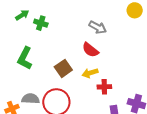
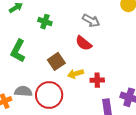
green cross: (41, 23) -> (45, 22), moved
yellow arrow: (90, 73) -> (76, 74), moved

